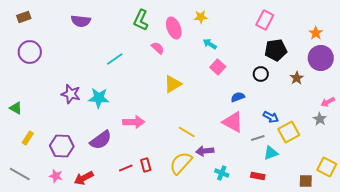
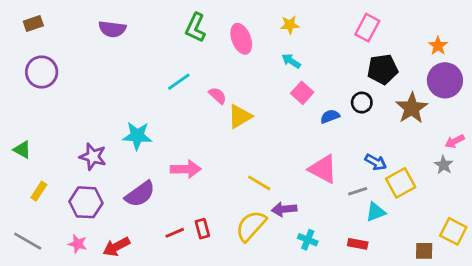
yellow star: (201, 17) -> (290, 25), moved
pink semicircle: (158, 48) -> (218, 96), moved
cyan line: (115, 59) -> (179, 82), moved
brown star: (297, 78) -> (412, 108), size x1.6
purple star: (71, 94) -> (93, 157), moved
blue semicircle: (238, 97) -> (330, 116), moved

